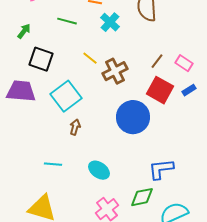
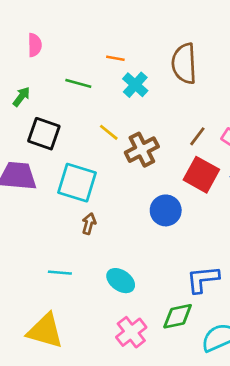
cyan square: (66, 96) -> (77, 183), turned -36
blue circle: (133, 117) -> (166, 210), size x0.7

